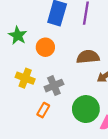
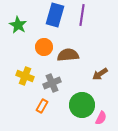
green star: (18, 35) -> (18, 25), moved
brown semicircle: (88, 57) -> (68, 55), moved

